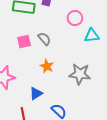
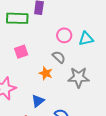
pink circle: (75, 18) -> (64, 35), moved
gray semicircle: (44, 39) -> (59, 57), moved

